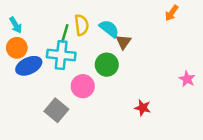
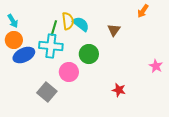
cyan semicircle: (109, 29) -> (81, 24), moved
brown triangle: (124, 42) -> (114, 30), moved

